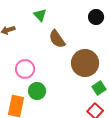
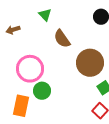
pink circle: (25, 69) -> (30, 69), size x1.4

